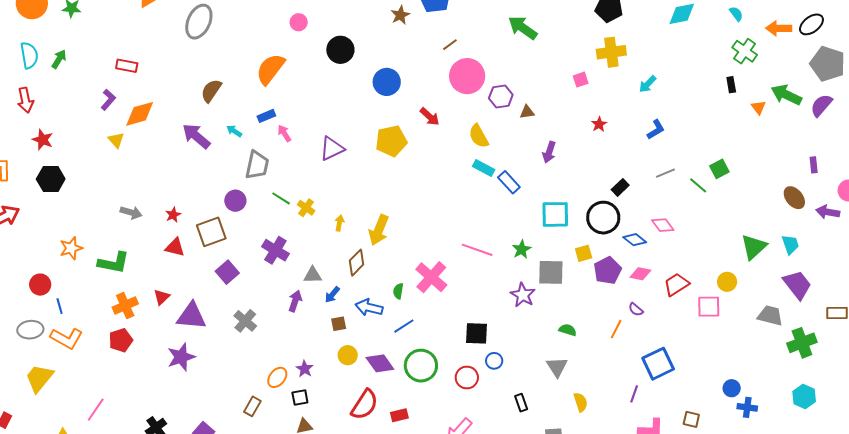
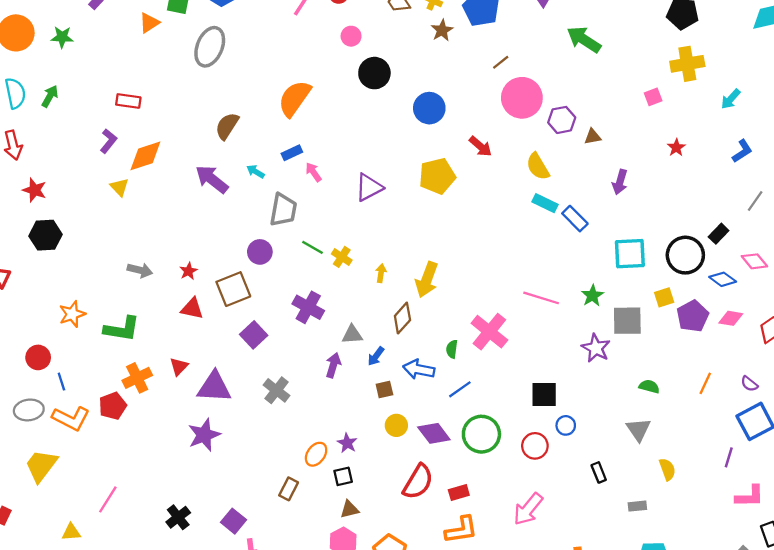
pink circle: (299, 22) -> (351, 36), moved
gray line: (665, 173) -> (755, 201), turned -30
black rectangle: (620, 187) -> (719, 234), moved
purple semicircle: (636, 309) -> (749, 384), moved
red pentagon: (121, 340) -> (113, 406), moved

